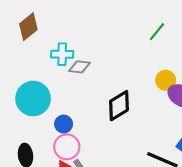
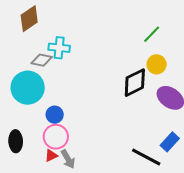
gray diamond: (79, 67) -> (42, 60), moved
yellow circle: (166, 80) -> (157, 64), moved
black diamond: (119, 106) -> (135, 83), moved

